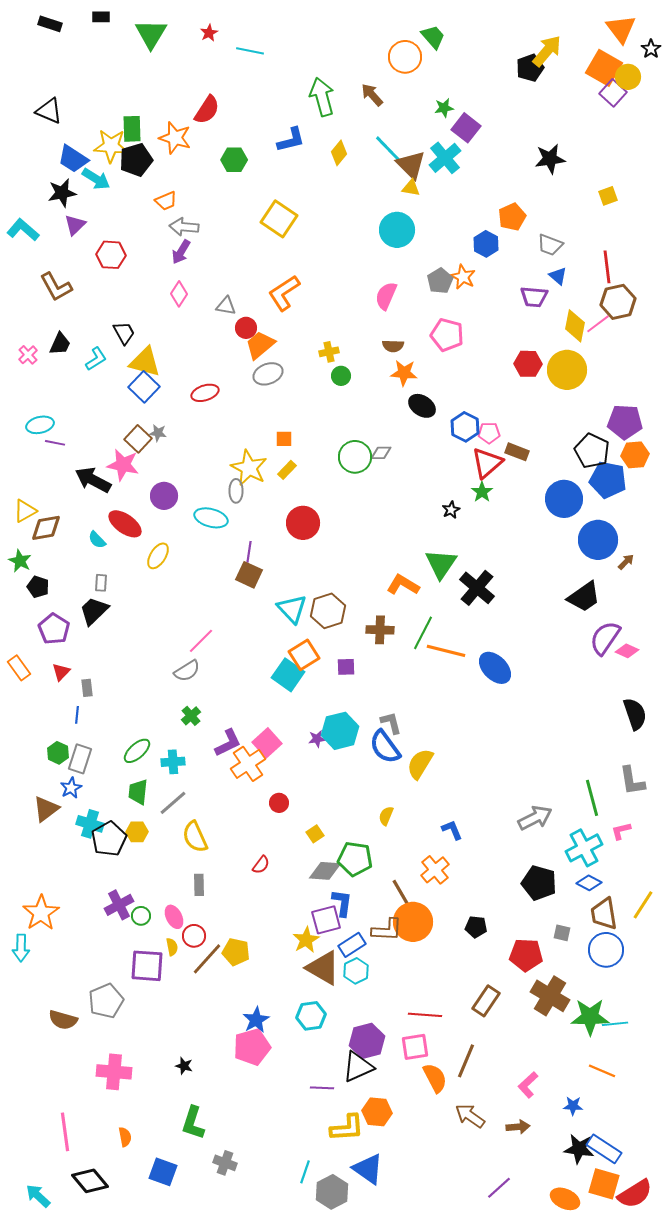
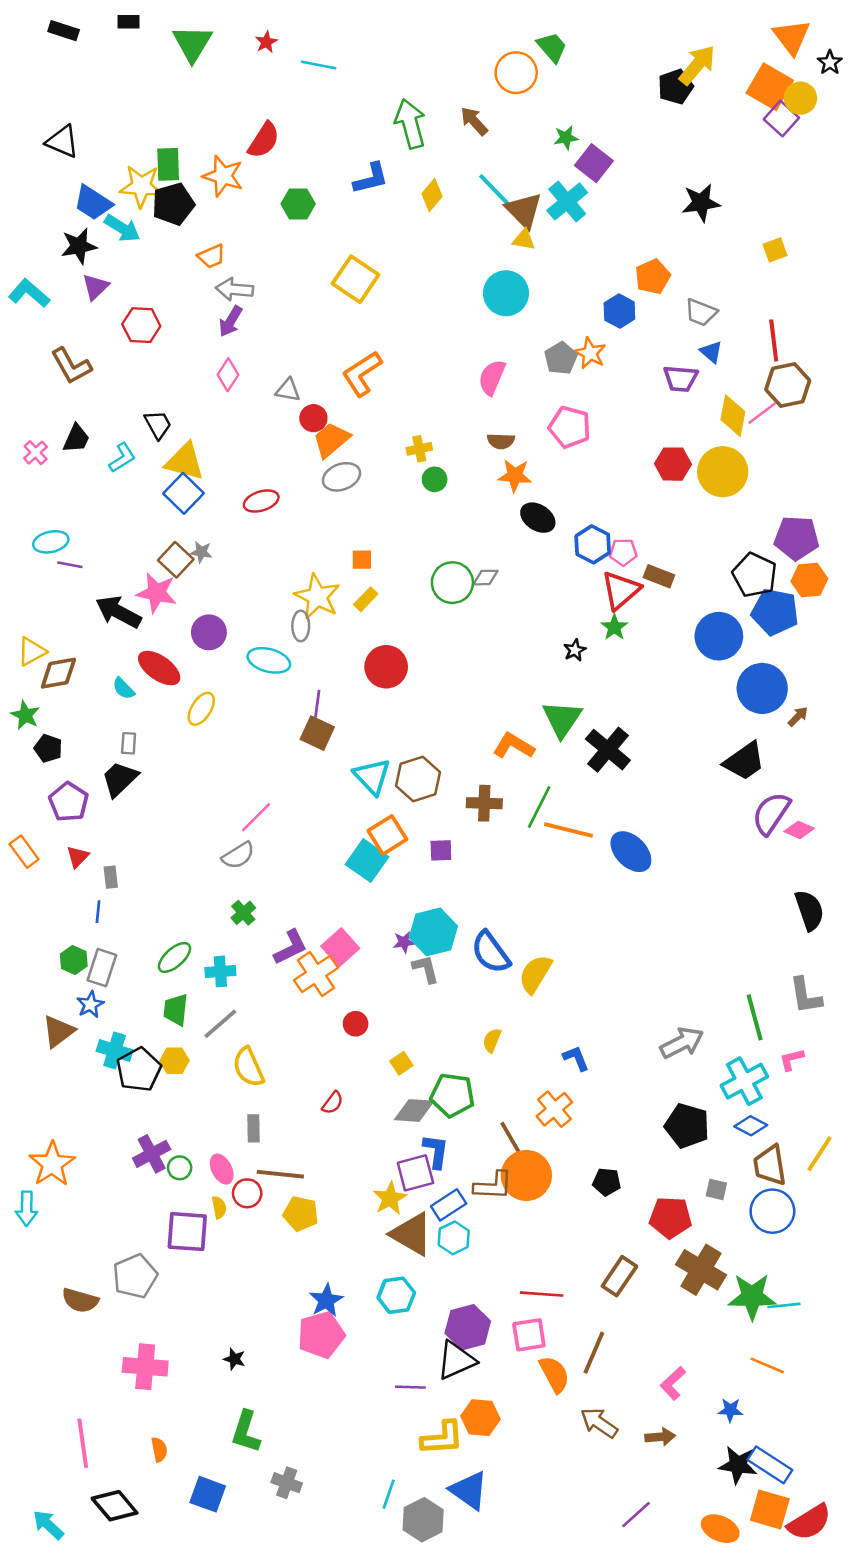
gray L-shape: (391, 723) -> (426, 969), moved
brown line: (207, 959) -> (280, 1174), moved, turned 54

